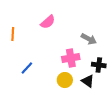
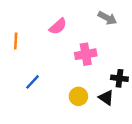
gray arrow: (89, 39) -> (107, 18), moved
pink cross: (71, 58) -> (86, 54), moved

